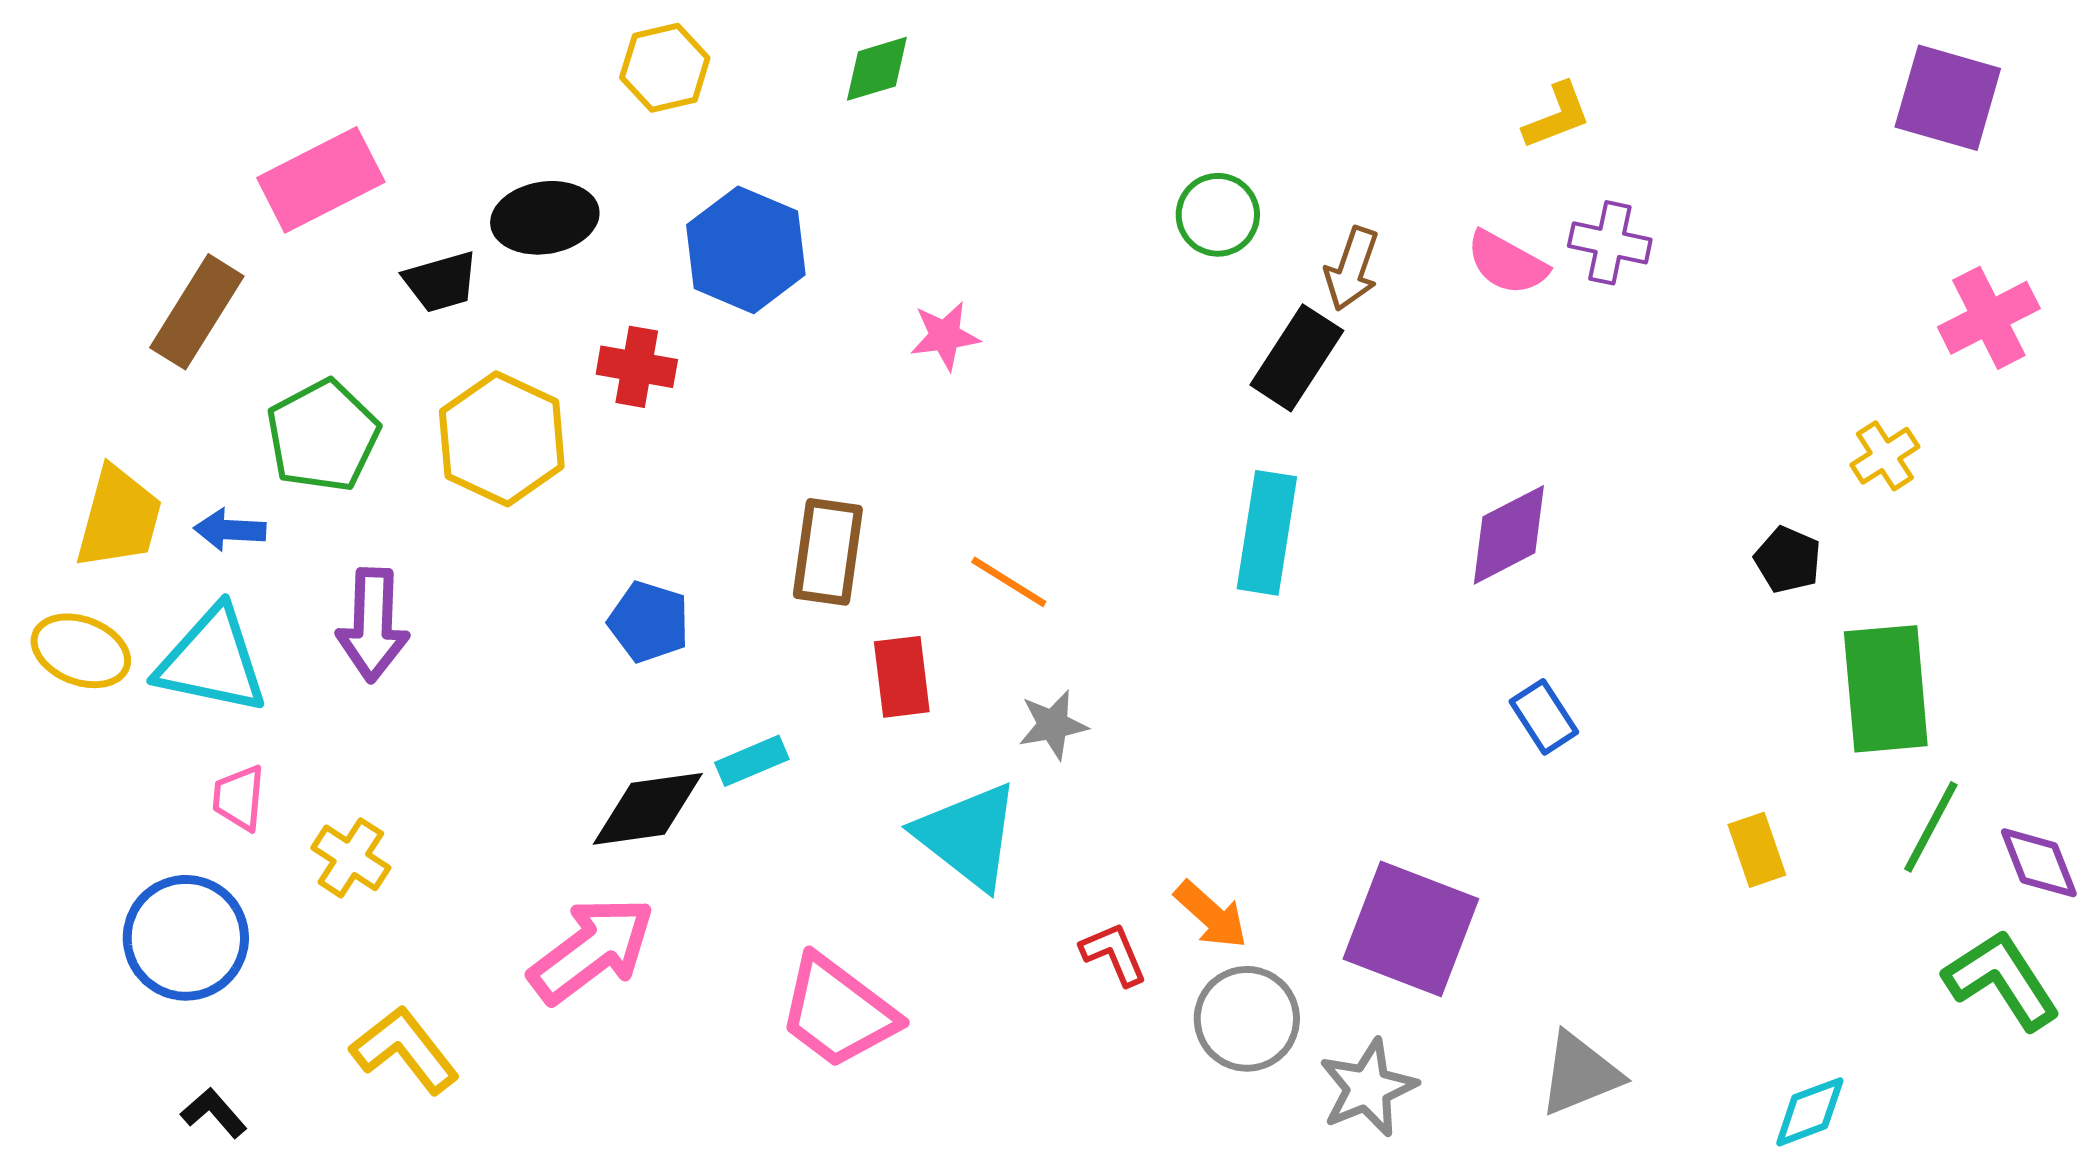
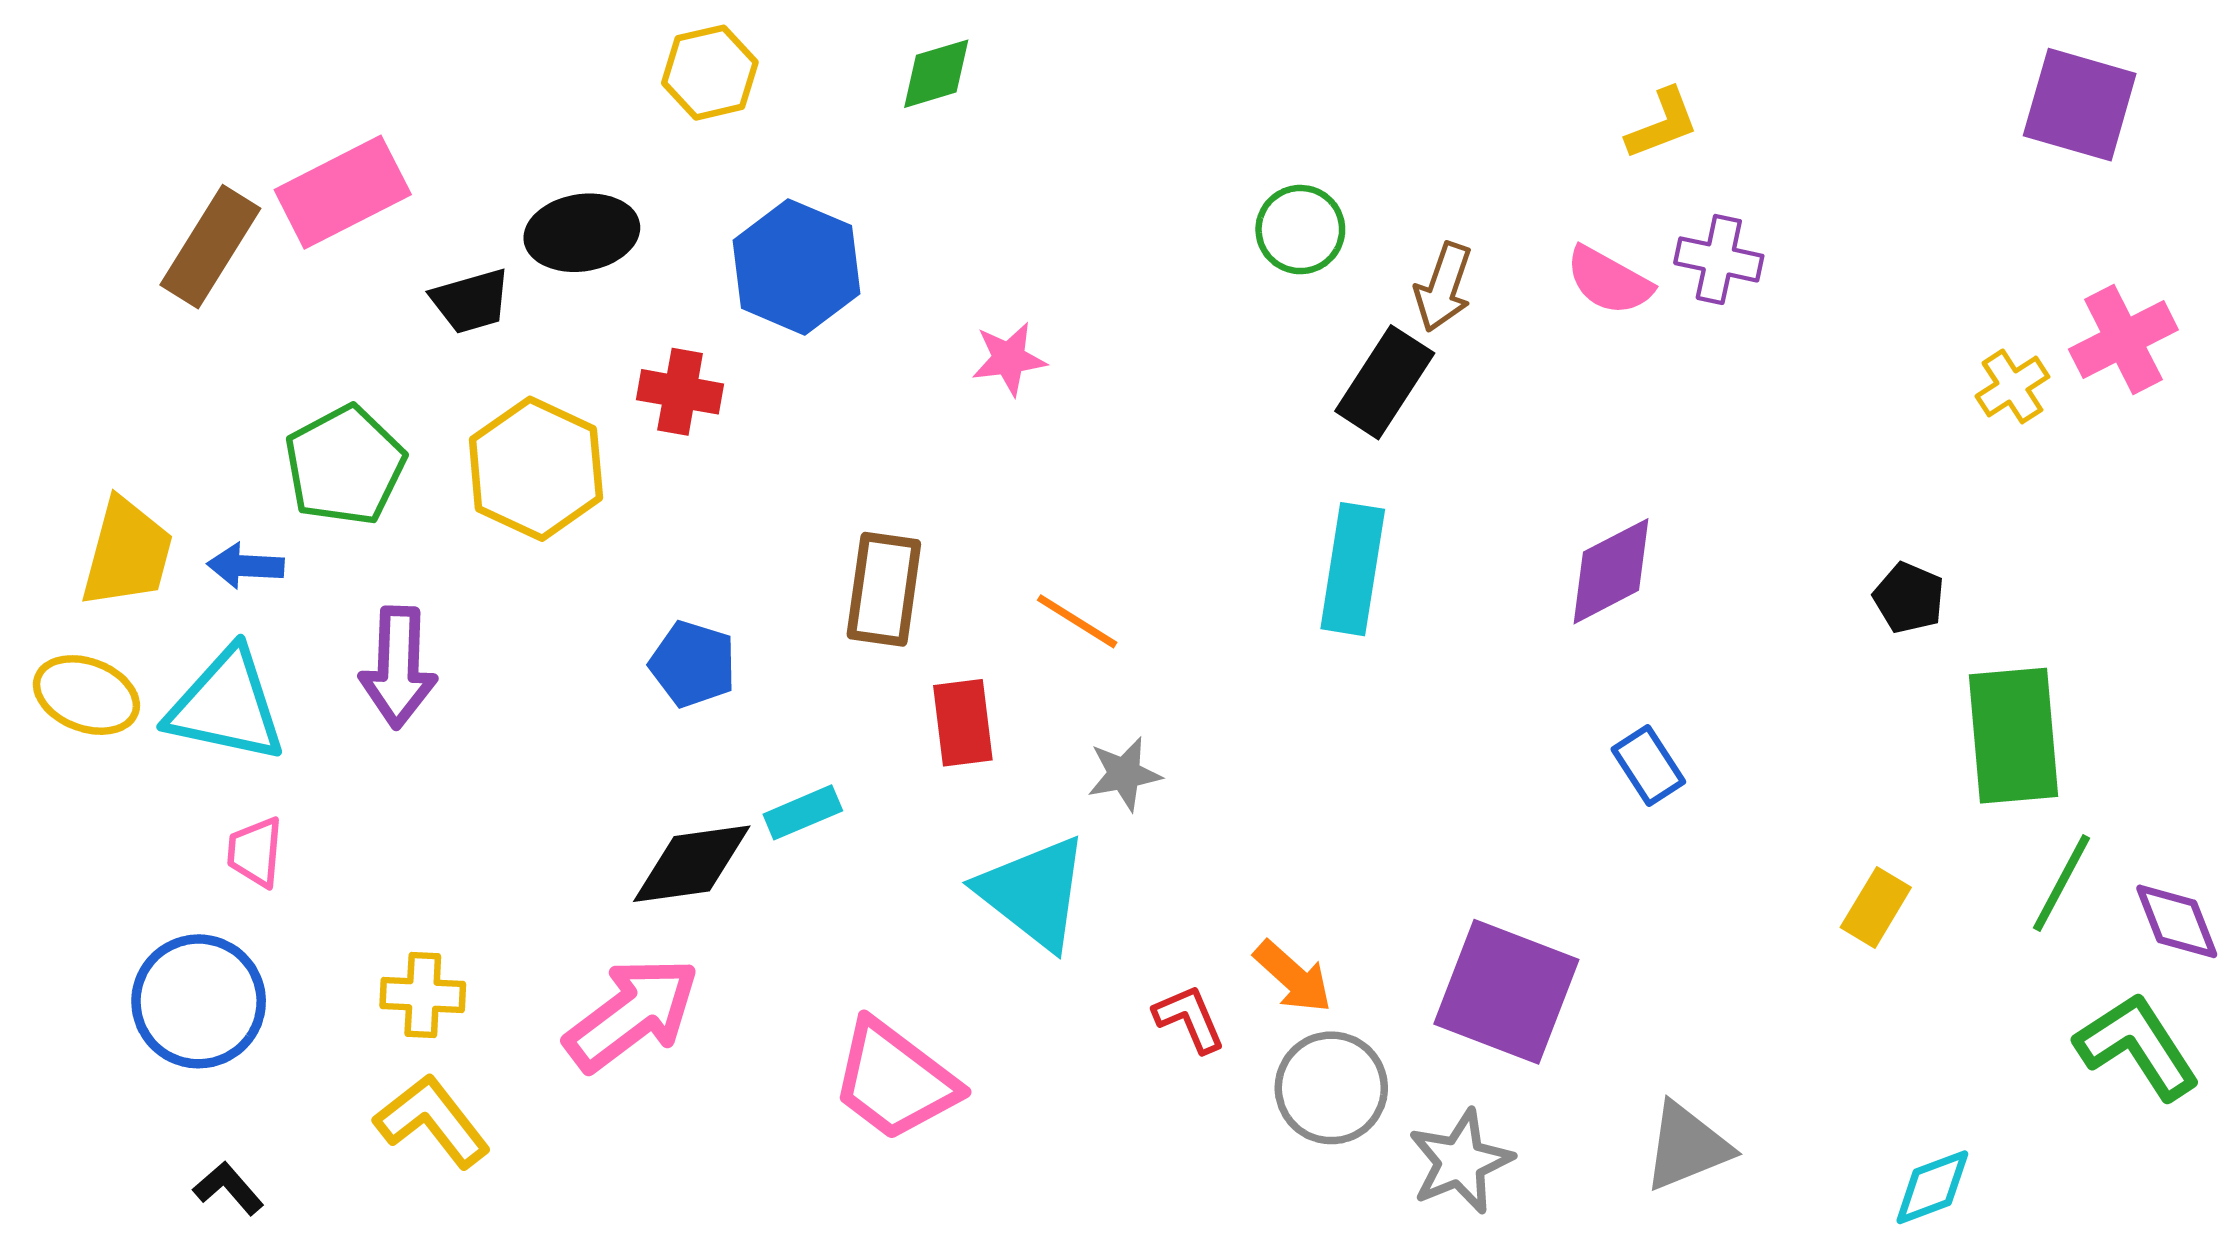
brown rectangle: (197, 312) -> (210, 247), moved
yellow cross: (1885, 456) -> (2012, 386), moved
yellow rectangle: (1757, 850) -> (1876, 907), turned 50
yellow cross: (351, 858) -> (423, 995), moved, turned -30

